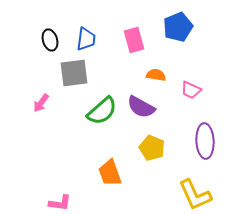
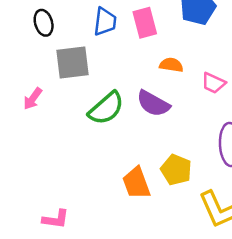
blue trapezoid: (86, 39) -> (105, 22), moved
yellow pentagon: (152, 148) -> (176, 170), moved
orange trapezoid: (110, 173) -> (136, 183), moved

